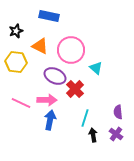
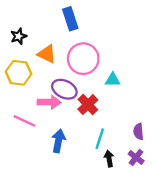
blue rectangle: (49, 16) -> (70, 19), moved, turned 60
cyan triangle: (96, 68) -> (113, 80), turned -40
pink arrow: (47, 100) -> (49, 102), moved

